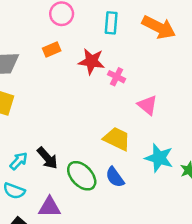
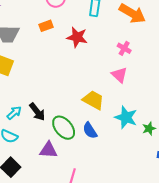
pink cross: (117, 77) -> (124, 48), moved
purple triangle: (50, 207) -> (48, 150), moved

